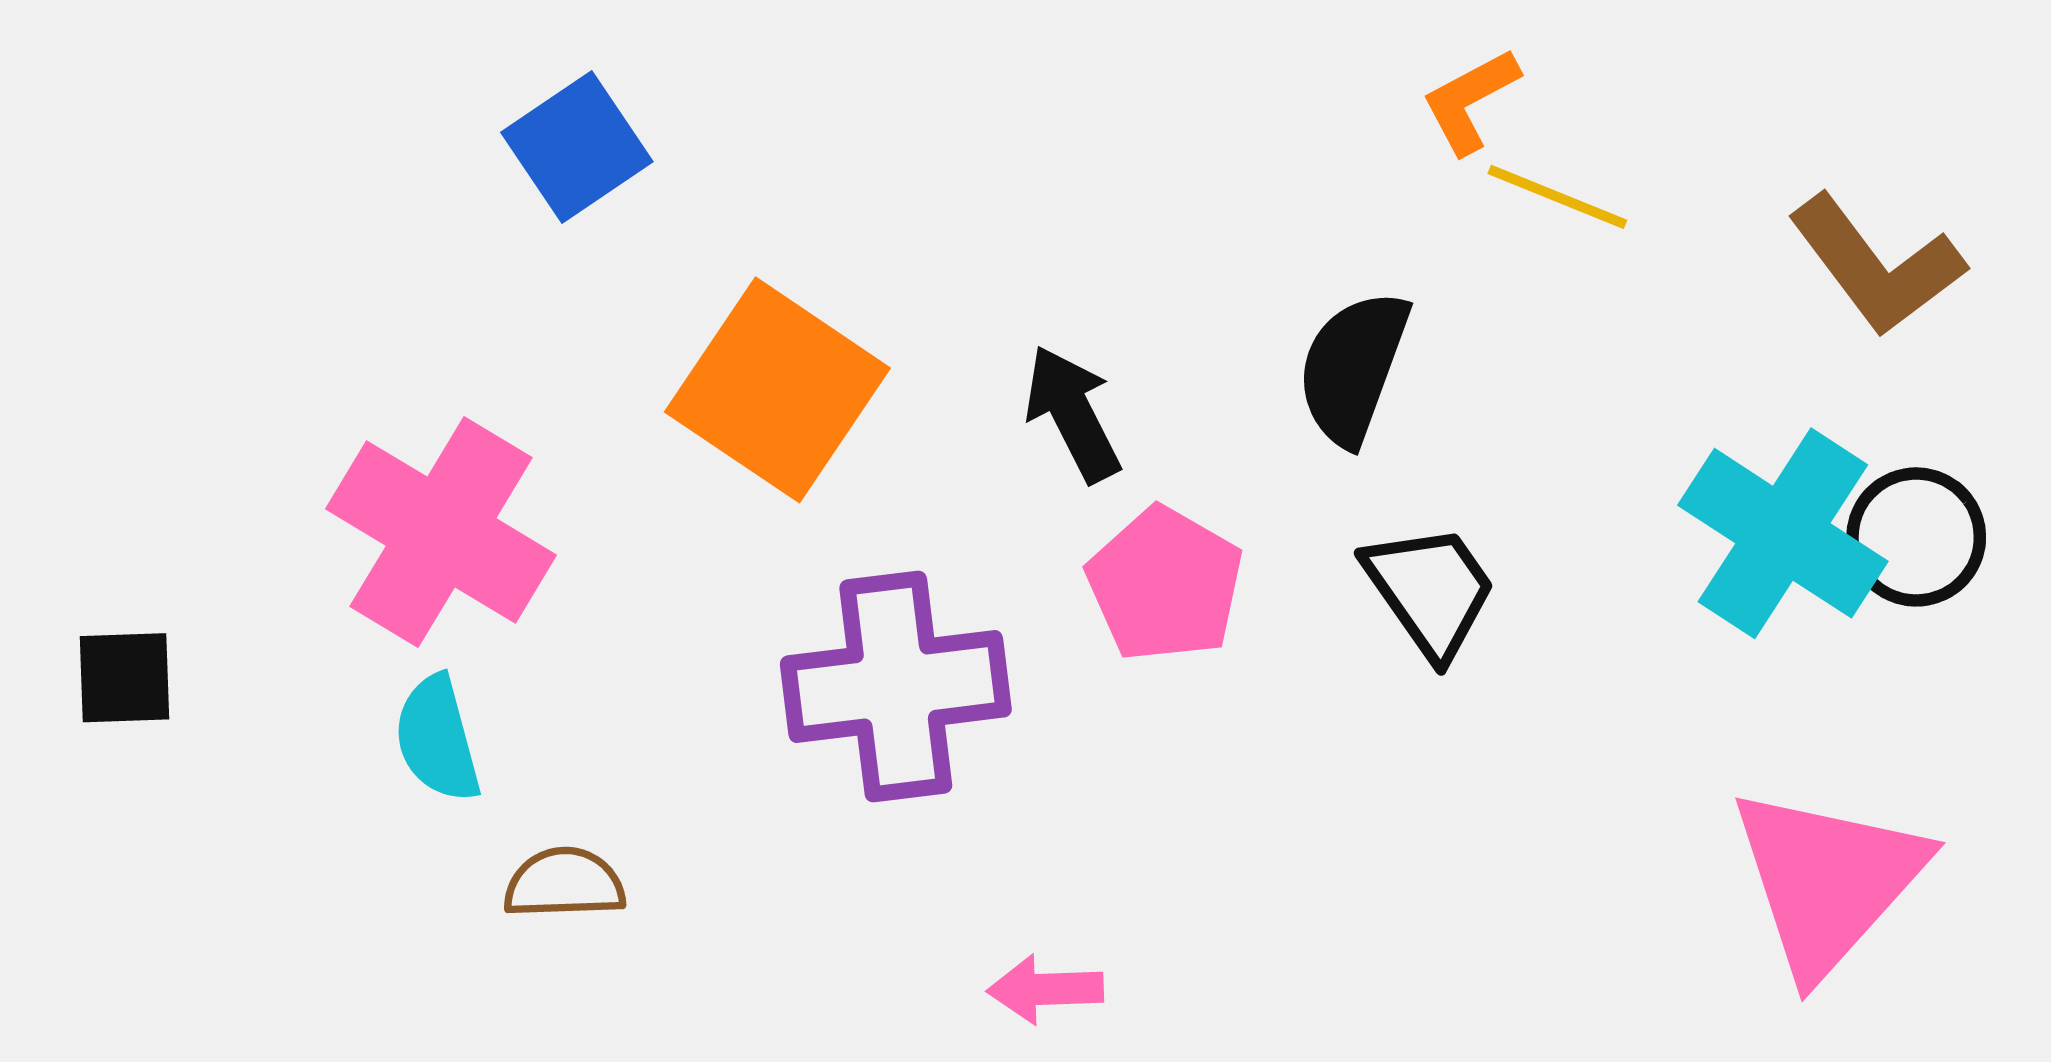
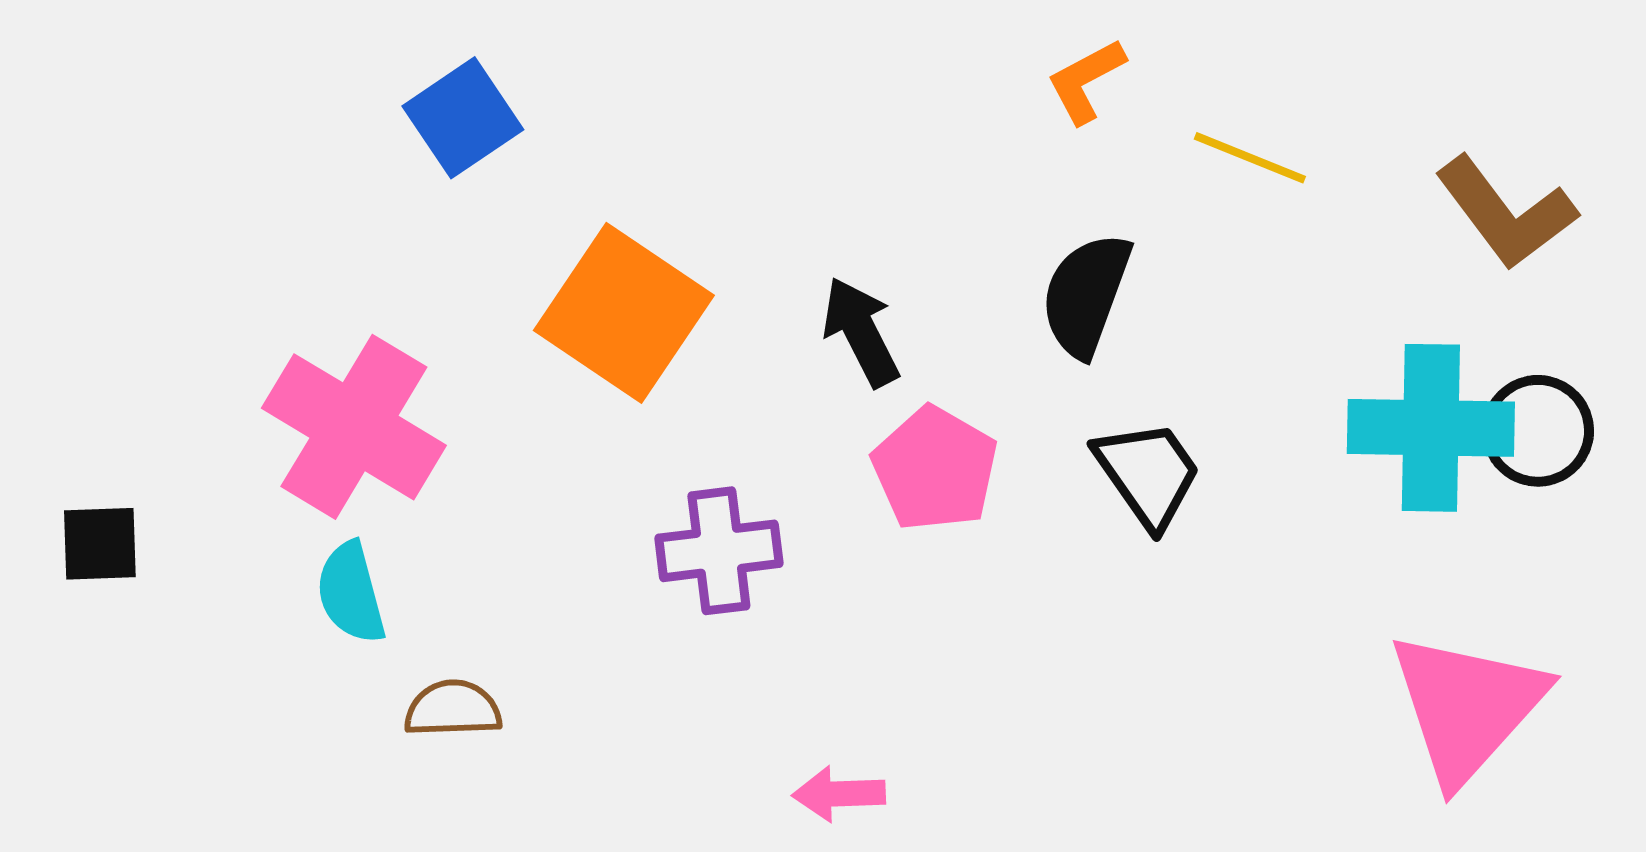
orange L-shape: (1470, 101) -> (1086, 81), moved
cyan cross: (1783, 533) -> (1431, 428), turned -32
purple cross: (896, 686) -> (719, 551), size x0.7

